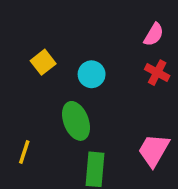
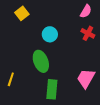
yellow square: (43, 62) -> (22, 13), moved

